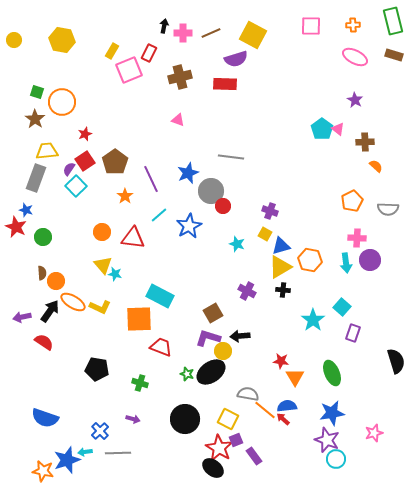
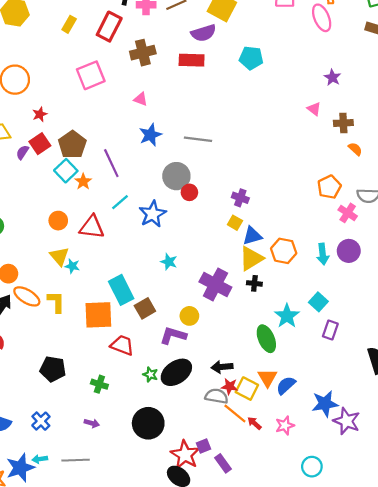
red rectangle: (149, 53) -> (109, 27), size x1.5
pink ellipse: (355, 57) -> (322, 18), moved, turned 40
pink square: (129, 70) -> (91, 75), moved
cyan pentagon: (322, 129) -> (251, 58), moved, turned -30
blue star: (188, 173) -> (150, 135), moved
cyan square: (76, 186) -> (66, 171), moved
pink cross: (357, 238) -> (348, 213), moved, turned 30
cyan star: (237, 244) -> (169, 262), moved
purple cross: (247, 291) -> (215, 284), size x1.6
cyan rectangle: (160, 296) -> (121, 290), turned 36
yellow L-shape: (100, 307) -> (56, 302), turned -115
brown square: (213, 313) -> (145, 308), moved
black arrow: (240, 336) -> (222, 367), moved
yellow circle: (223, 351) -> (189, 316), moved
red star: (281, 361) -> (230, 386), moved
green ellipse: (332, 373) -> (266, 339), moved
blue semicircle: (287, 406) -> (286, 385), moved, turned -36
blue star: (332, 413) -> (325, 404), moved
yellow square: (228, 419) -> (247, 389), moved
blue cross: (100, 431) -> (41, 421), moved
pink star: (374, 433) -> (285, 425), moved
purple star: (327, 440) -> (347, 421), moved

